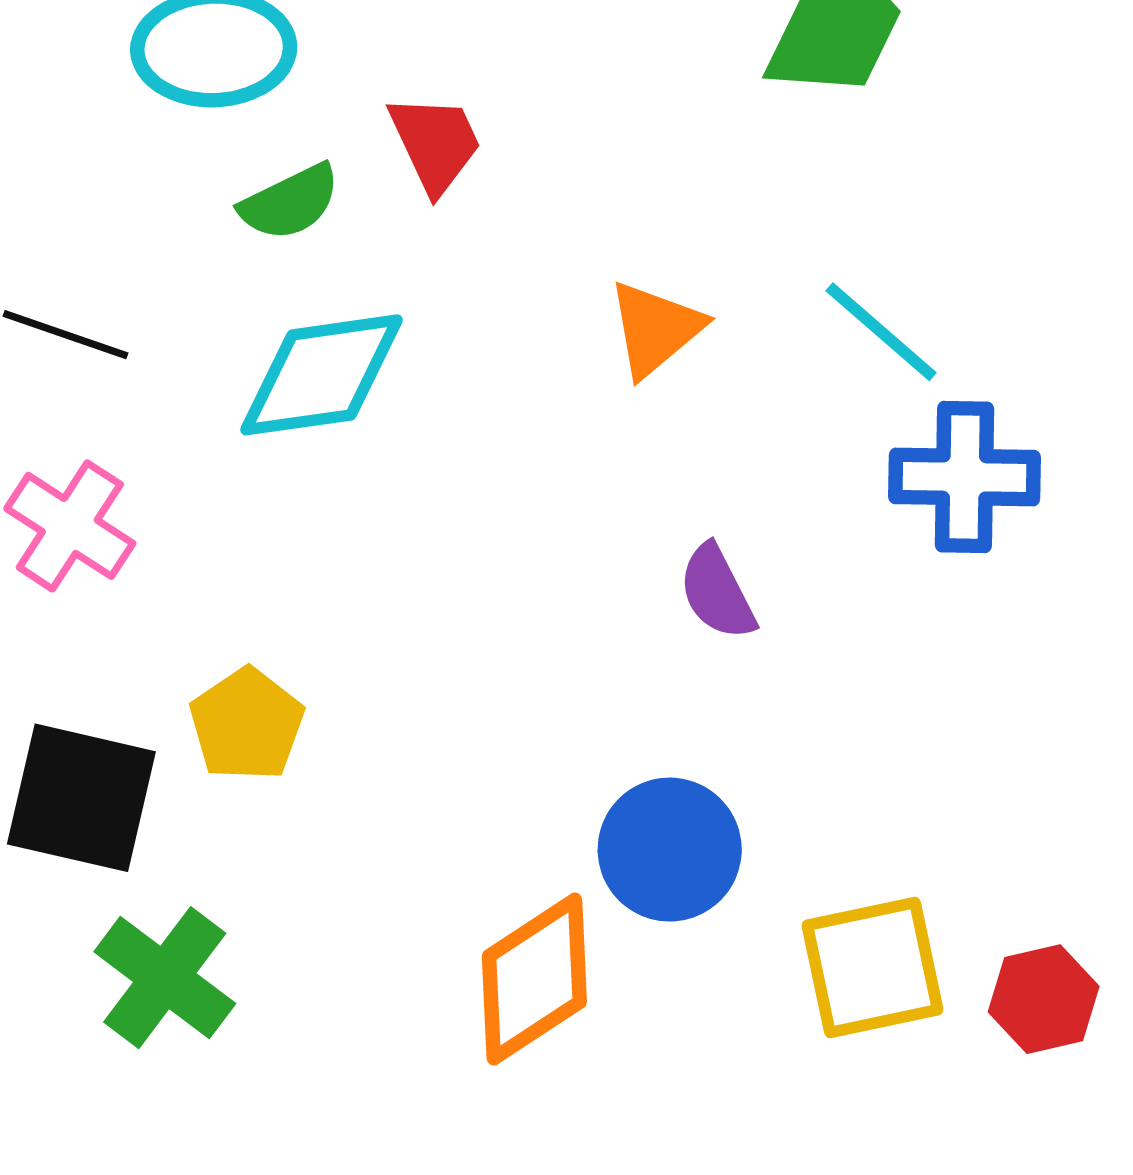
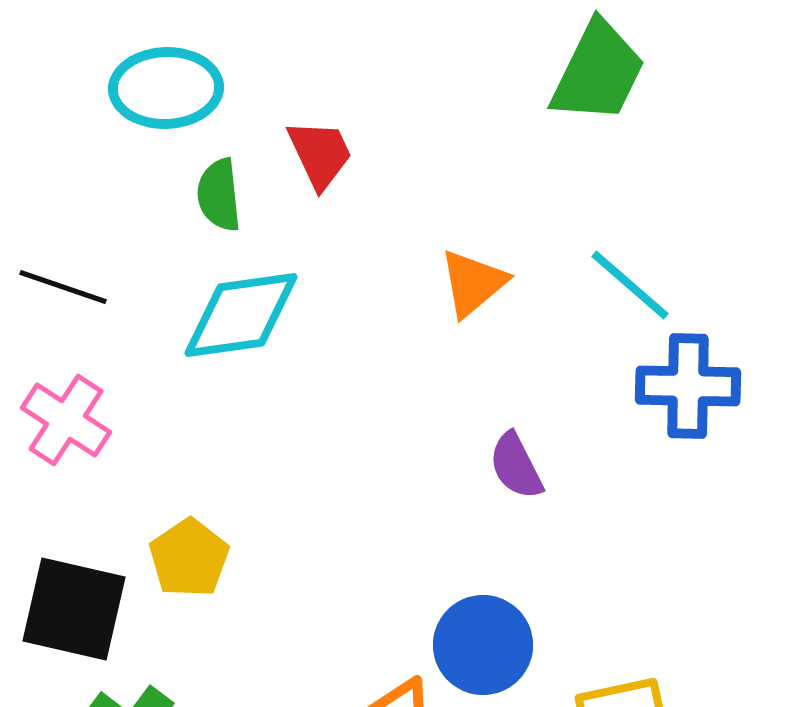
green semicircle: (290, 202) -> (219, 195), turned 110

